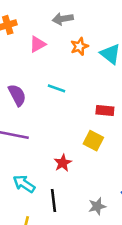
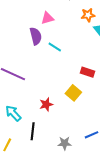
pink triangle: (38, 44) -> (47, 18), moved
orange star: (79, 46) -> (88, 15), moved
purple semicircle: (17, 95) -> (36, 36), moved

